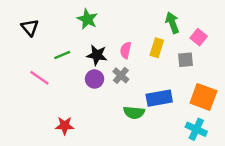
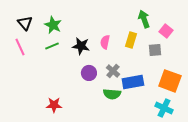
green star: (87, 19) -> (53, 25), moved
gray cross: (121, 75) -> (113, 71), moved
pink line: (39, 78) -> (20, 47), moved, turned 30
purple circle: (95, 79) -> (89, 73), moved

